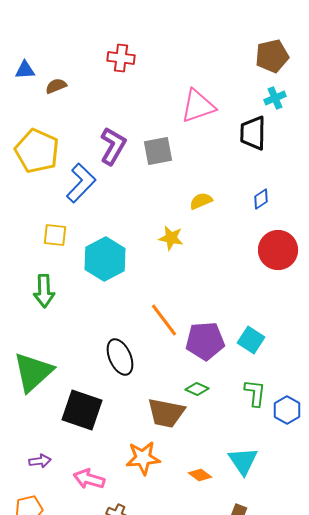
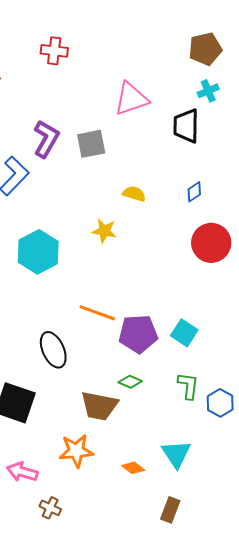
yellow semicircle: (201, 201) -> (134, 194), turned 40
orange line: (164, 320) -> (97, 313), turned -33

